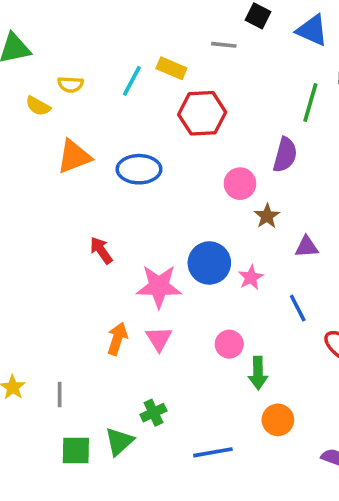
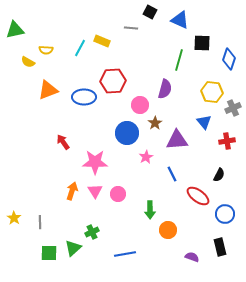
red hexagon: (202, 113) -> (113, 81), moved
purple triangle: (307, 247) -> (177, 140), size x1.6
blue circle: (209, 263) -> (127, 133), moved
pink circle: (229, 344) -> (118, 194), moved
orange circle: (278, 420) -> (168, 230), moved

